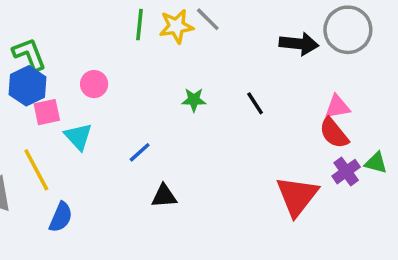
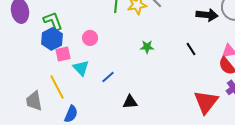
black line: (255, 103) -> (191, 49), moved
blue line: (140, 152) -> (108, 77), moved

